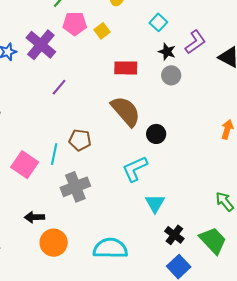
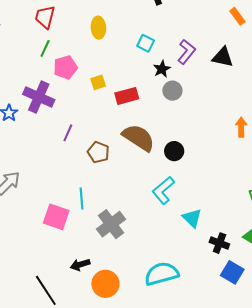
yellow square: (102, 31) -> (98, 82), moved, turned 35
black star: (167, 52) -> (162, 69), turned -30
brown pentagon: (80, 140) -> (98, 152), moved, turned 30

